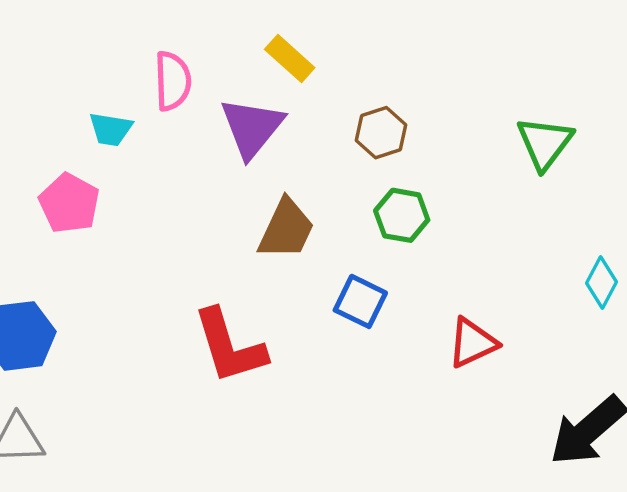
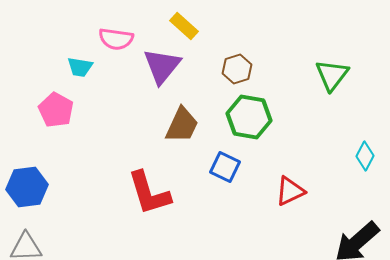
pink semicircle: (173, 81) -> (116, 39), turned 100
green hexagon: (402, 215) -> (249, 117), size x1.4

